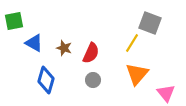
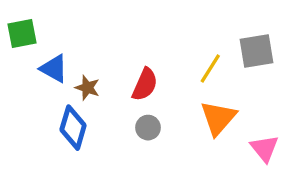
gray square: (150, 23) -> (256, 51), moved, turned -30
brown star: (64, 48) -> (87, 88), moved

